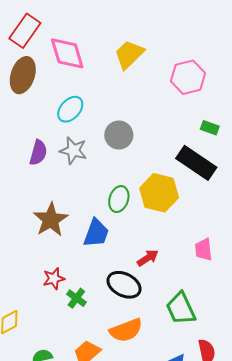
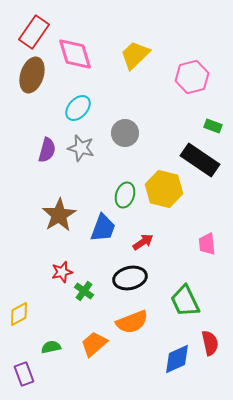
red arrow: (148, 258) -> (143, 242), moved
black ellipse: (124, 285) -> (130, 278), turned -40

